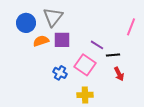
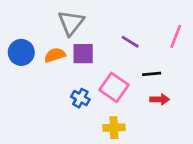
blue circle: (26, 23) -> (21, 52), moved
purple line: (97, 45) -> (130, 42), moved
red arrow: (119, 74) -> (160, 99), turned -64

